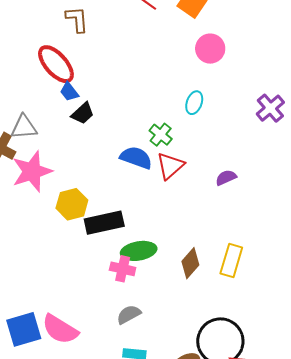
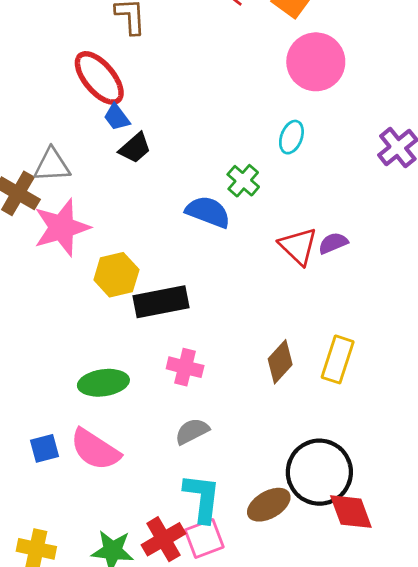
pink circle: (210, 49) -> (316, 62), size x1.4
red triangle: (170, 166) -> (298, 246), moved, turned -36
green ellipse: (139, 251) -> (103, 383), moved
blue square: (24, 329) -> (44, 448), size x0.6

